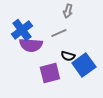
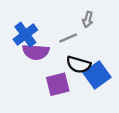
gray arrow: (68, 11) -> (88, 20), moved
black semicircle: (68, 56) -> (78, 65), size x1.5

